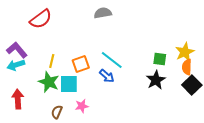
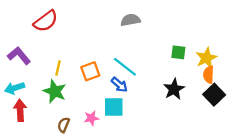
gray semicircle: (103, 13) -> (130, 20), moved
green square: (160, 59) -> (178, 52), moved
cyan arrow: (16, 65) -> (15, 88), moved
cyan square: (69, 84) -> (114, 107), moved

